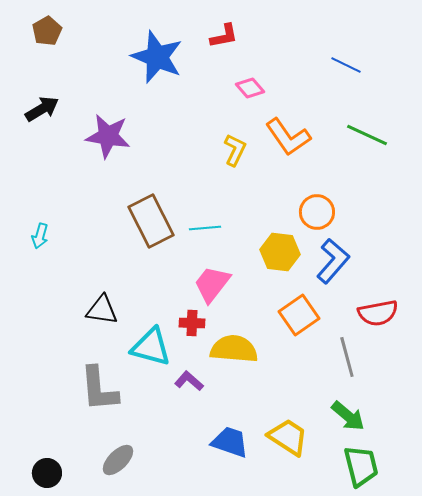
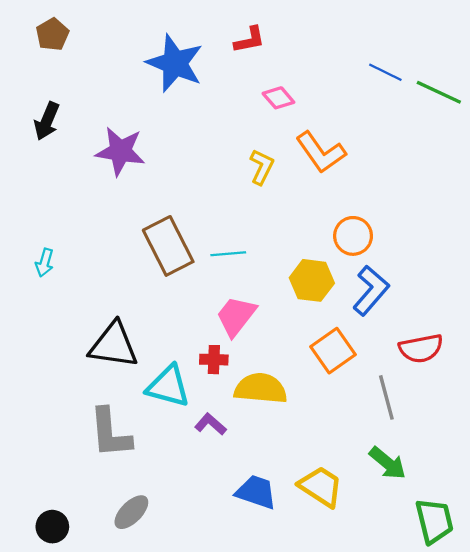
black arrow: (42, 109) -> (47, 121), turned 144
green line: (367, 135) -> (439, 92), moved
black triangle: (102, 310) -> (114, 345), size x1.4
green trapezoid: (361, 466) -> (434, 521), moved

